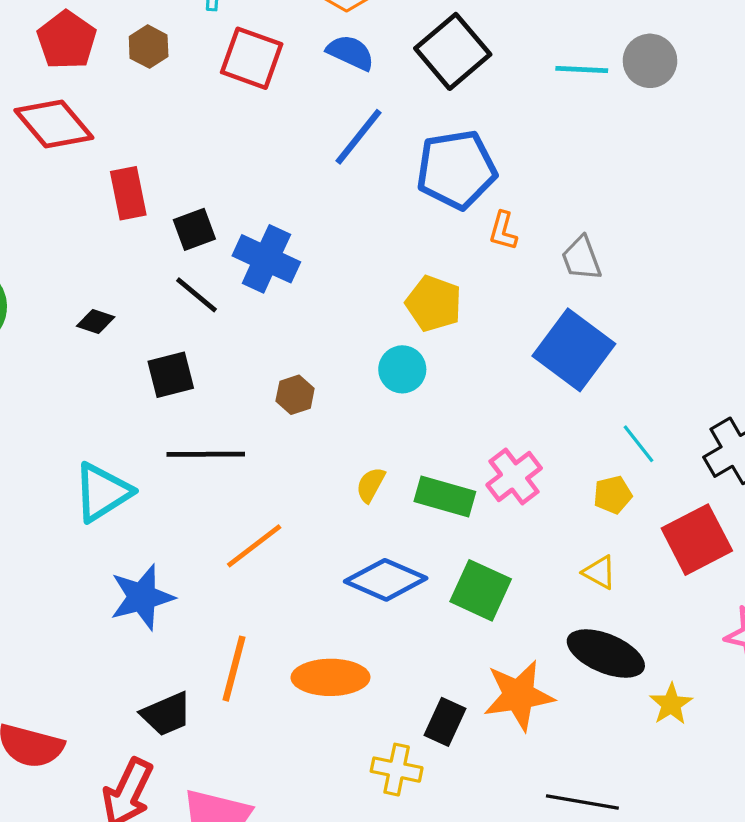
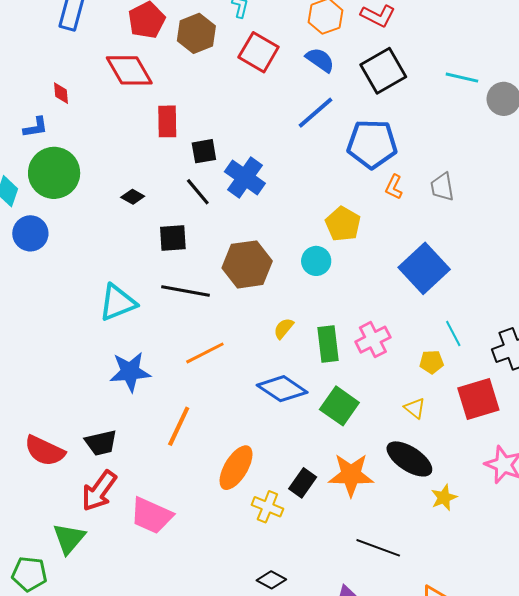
brown hexagon: (149, 47) -> (196, 33), size x1.5
cyan line: (582, 70) -> (462, 78), moved
gray trapezoid: (581, 258) -> (442, 187), moved
brown hexagon: (295, 395) -> (247, 264), size x2.0
green rectangle: (445, 496) -> (328, 344), turned 57
orange ellipse: (331, 677) -> (236, 468), moved, turned -69
black trapezoid: (166, 714) -> (101, 443), moved

